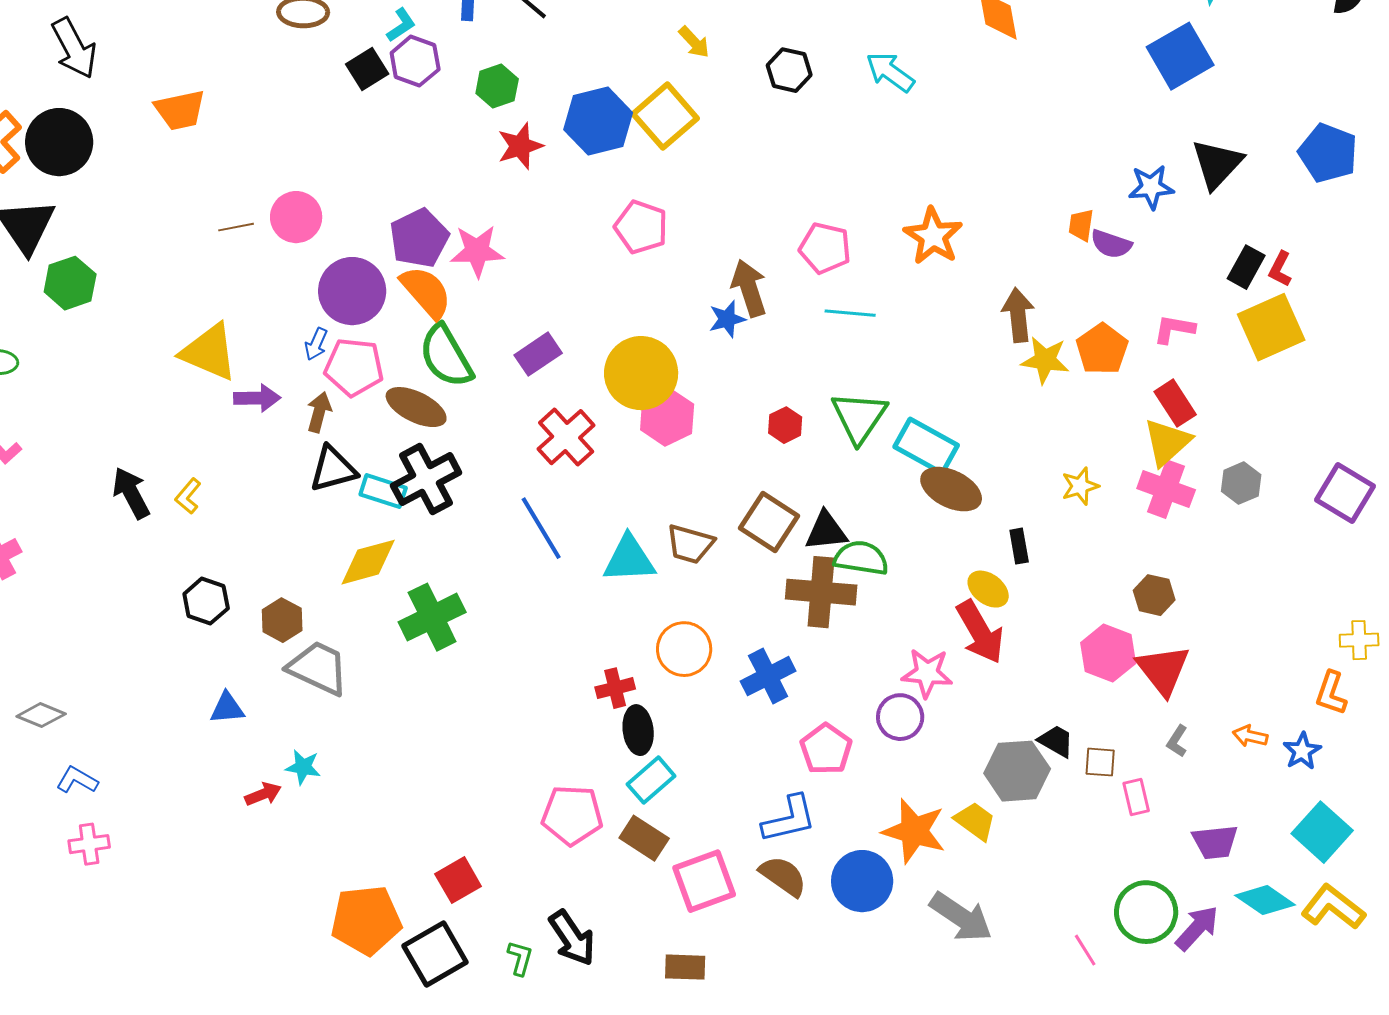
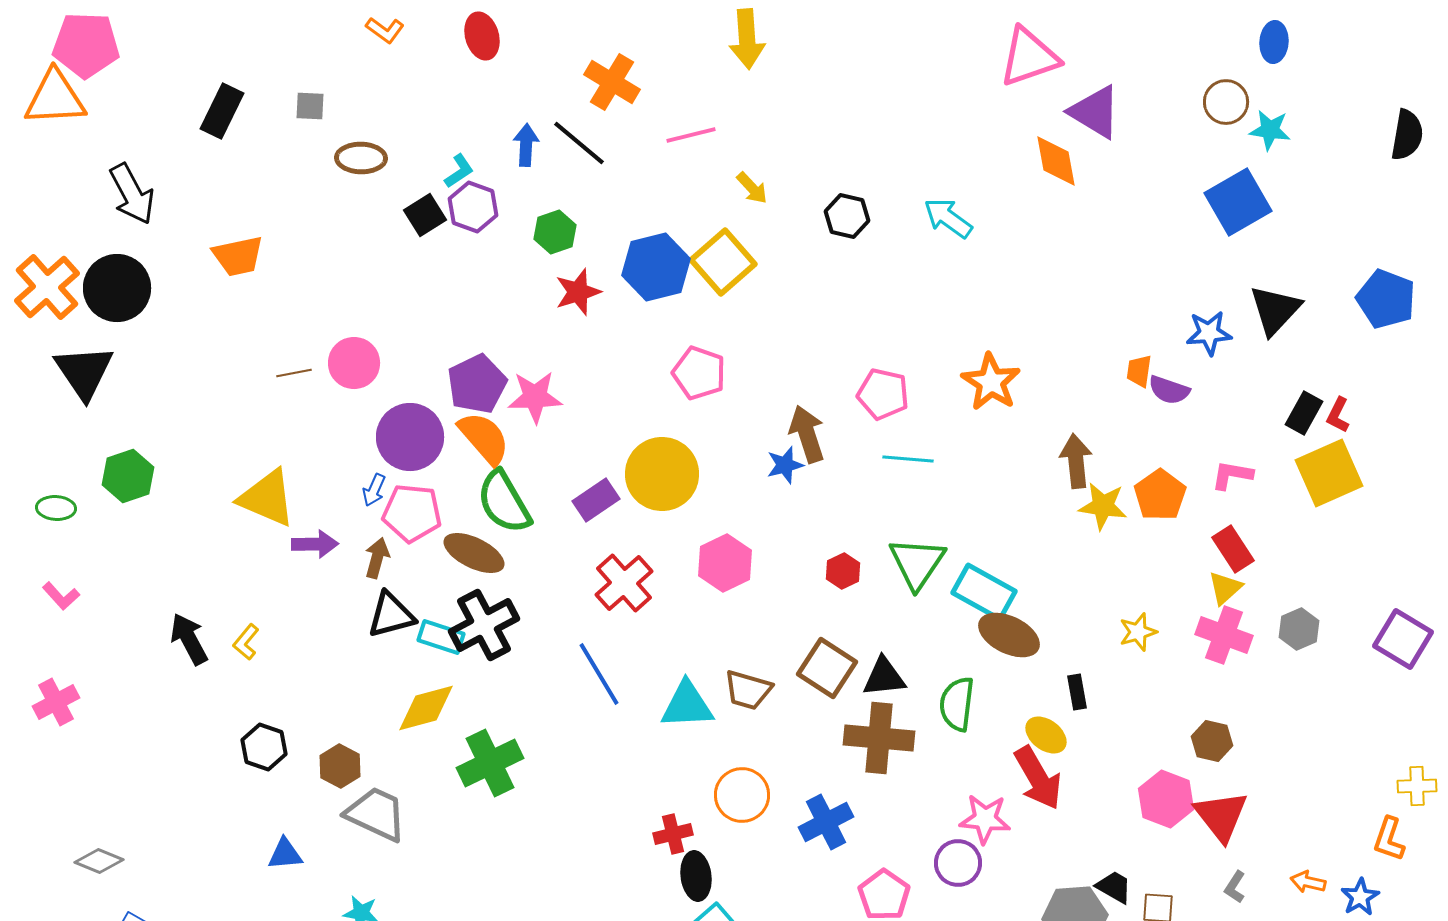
green hexagon: (70, 283) -> (128, 476), moved
yellow circle: (641, 373) -> (662, 474), moved
yellow triangle: (1167, 442) -> (1225, 588), size x0.7
green semicircle: (861, 558) -> (957, 704), moved, turned -92

